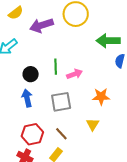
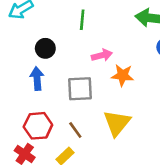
green line: (56, 67) -> (82, 20), moved
orange star: (101, 97) -> (123, 75), moved
yellow triangle: (93, 124) -> (117, 123), size x1.6

